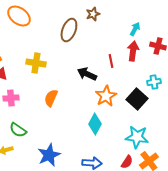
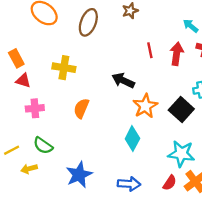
cyan arrow: (135, 29) -> (191, 26), moved, turned -80
brown ellipse: (69, 30) -> (88, 22), moved
red line: (111, 61) -> (150, 50), moved

